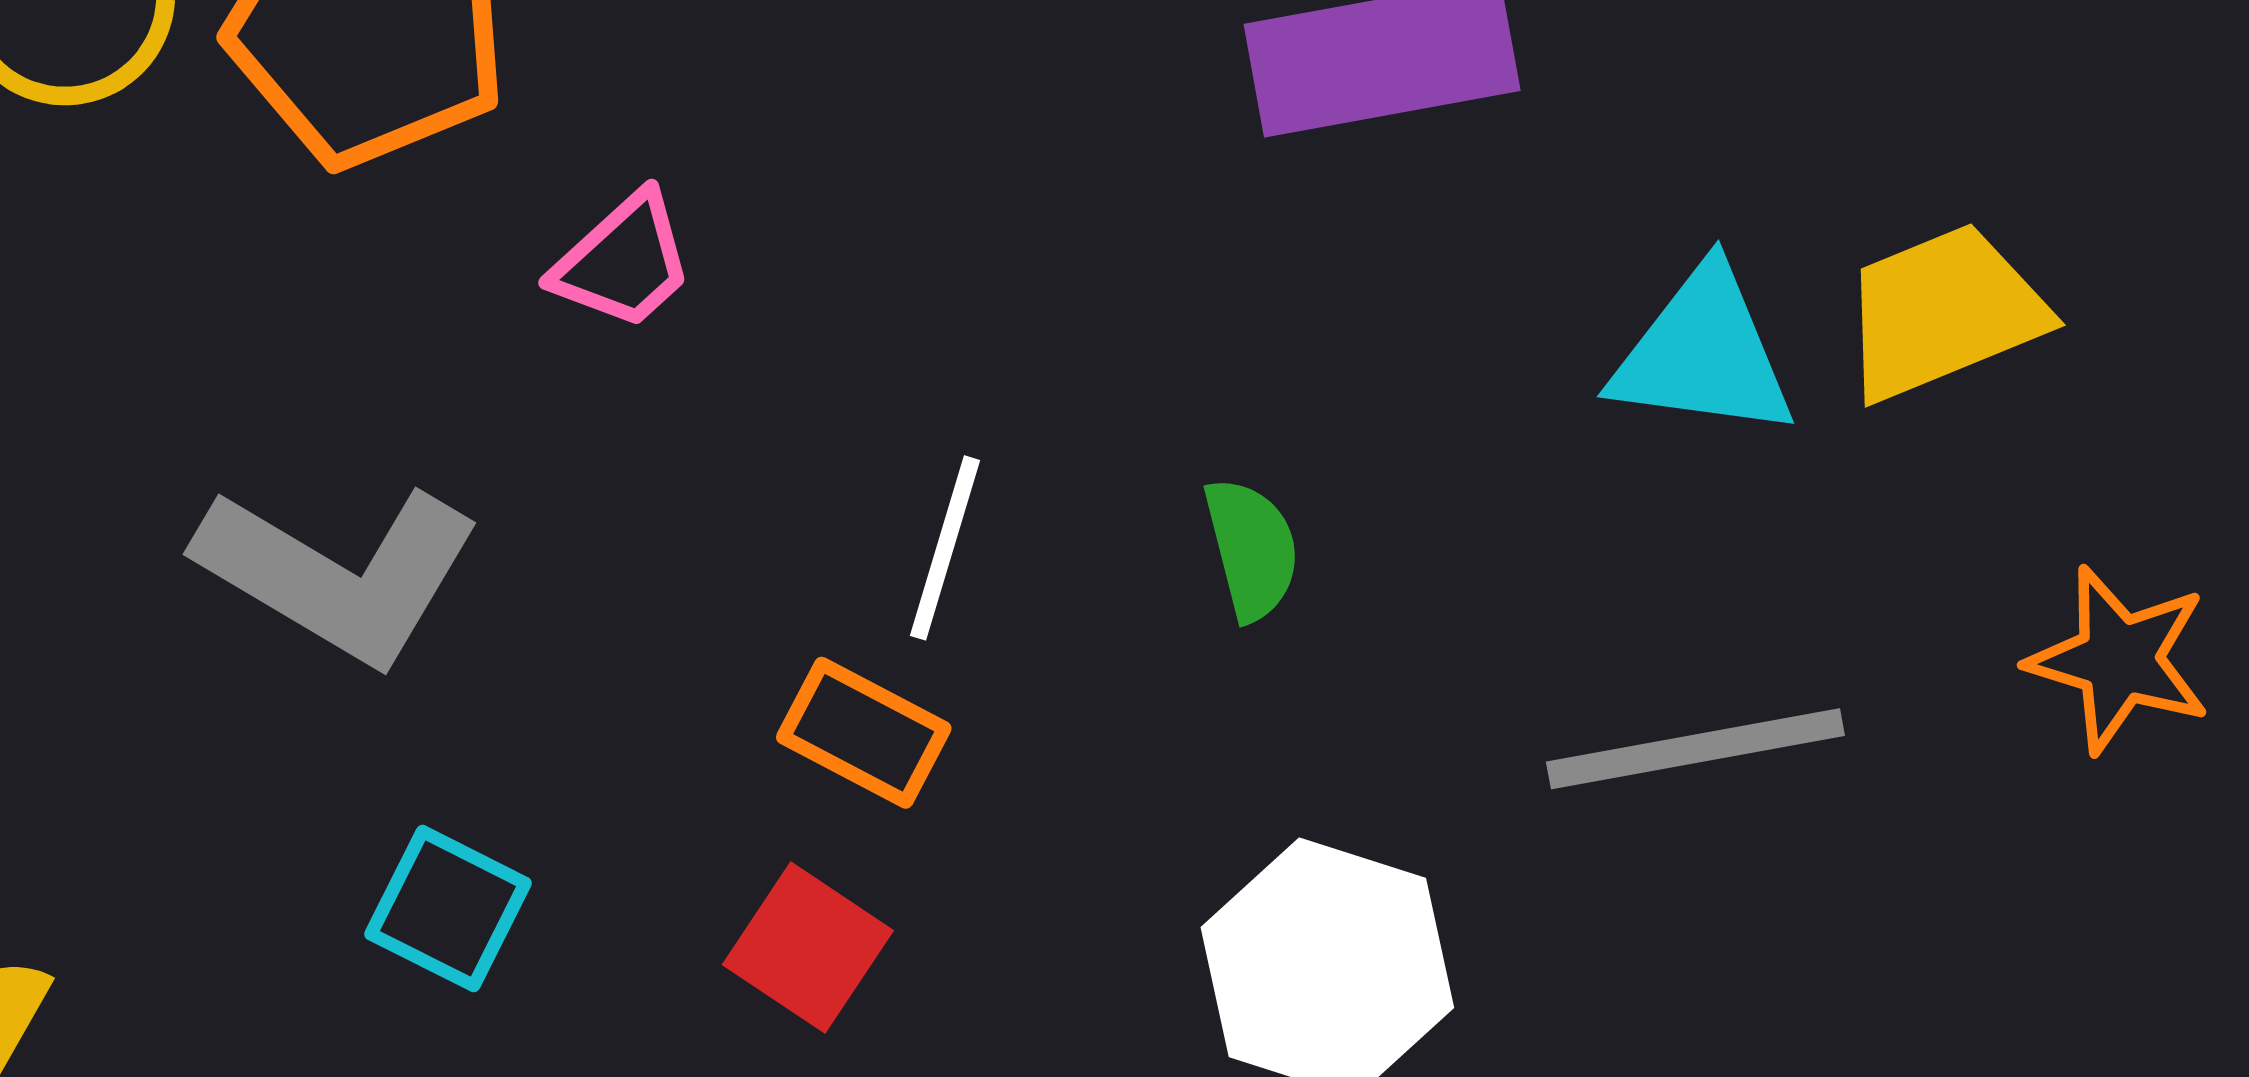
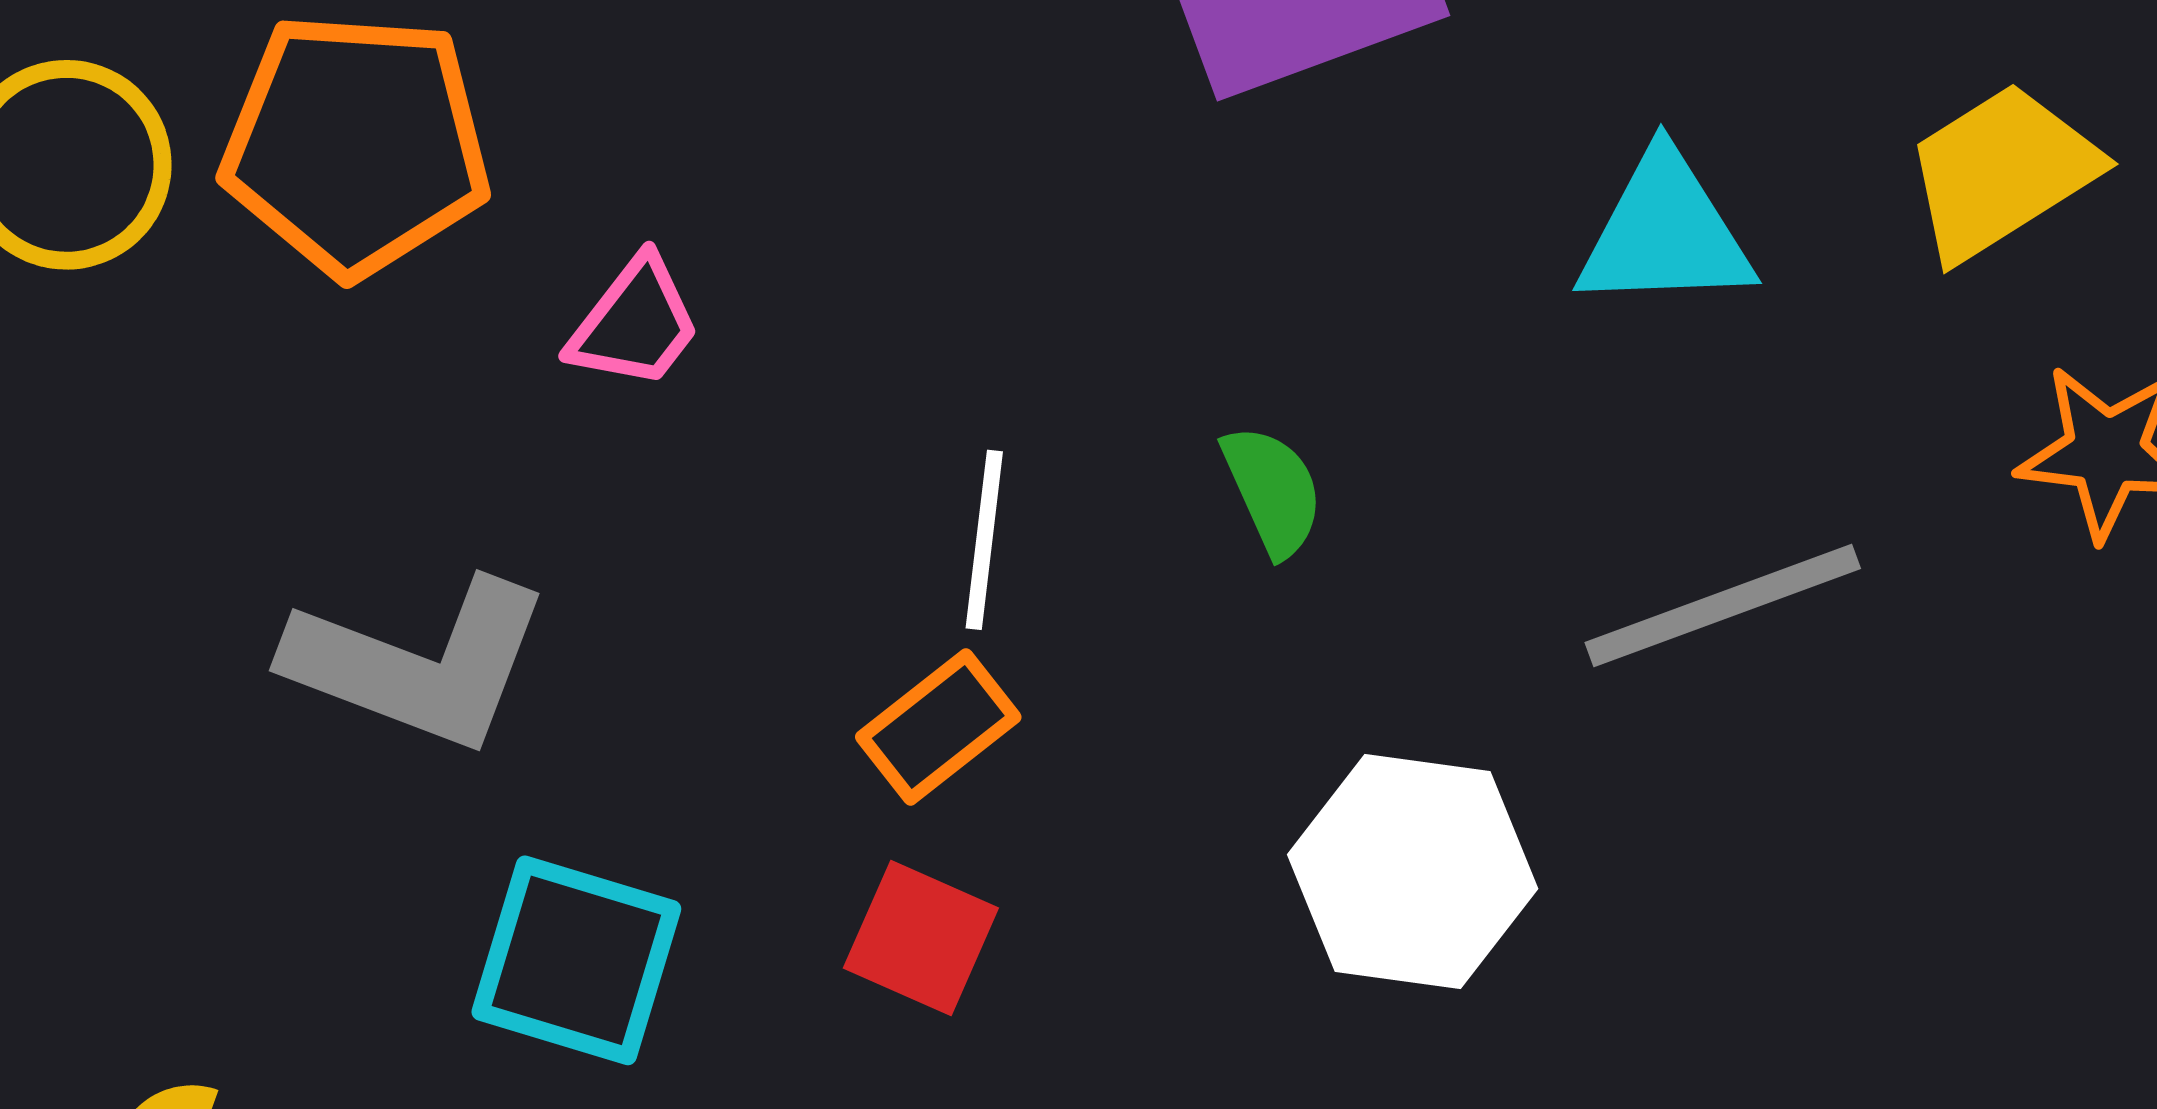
yellow trapezoid: (1943, 312) -> (2001, 172), moved
orange rectangle: (864, 733) -> (938, 727), turned -56
cyan square: (448, 909) -> (576, 960), size x1.4

